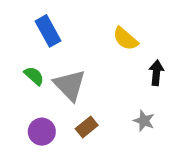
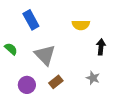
yellow semicircle: (125, 39) -> (81, 25), turned -42
green semicircle: (34, 76) -> (11, 49), moved

